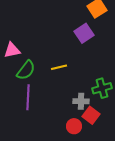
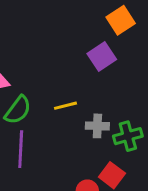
gray cross: (81, 101) -> (97, 126), moved

